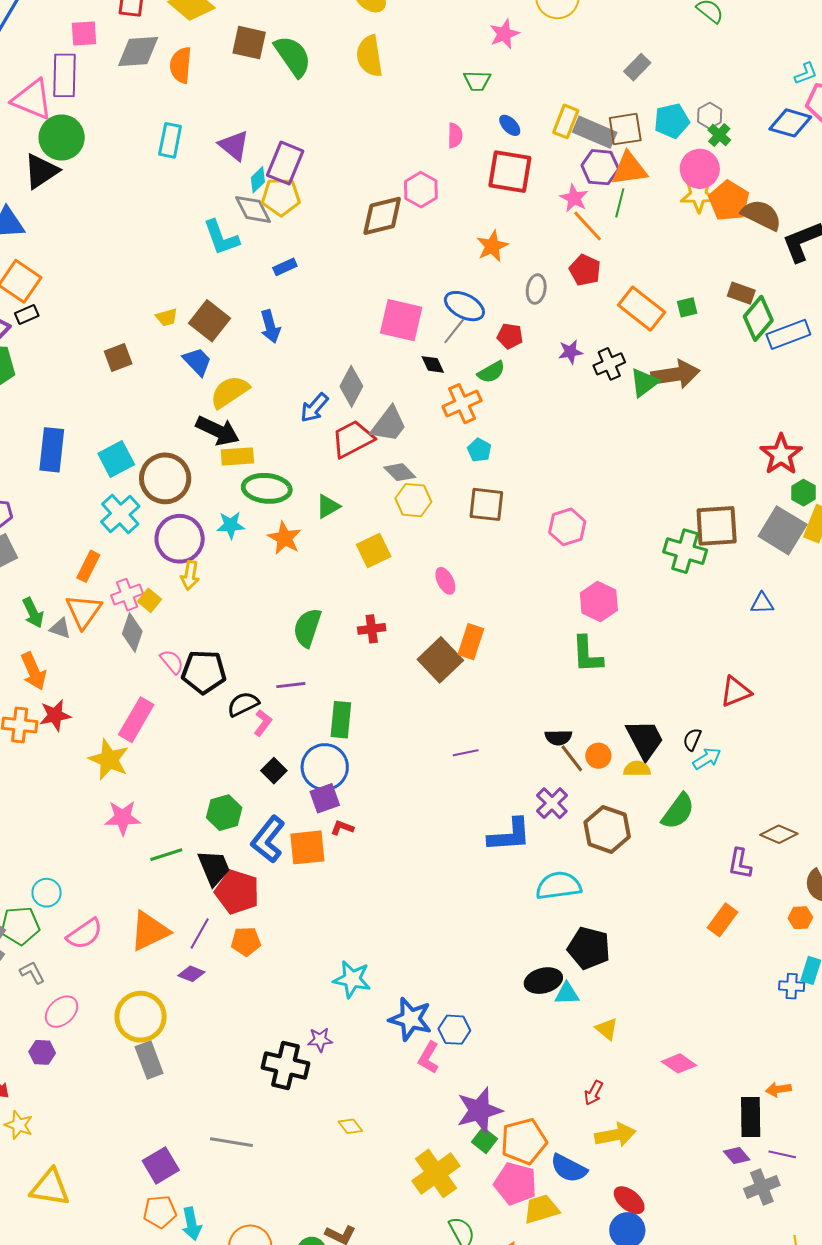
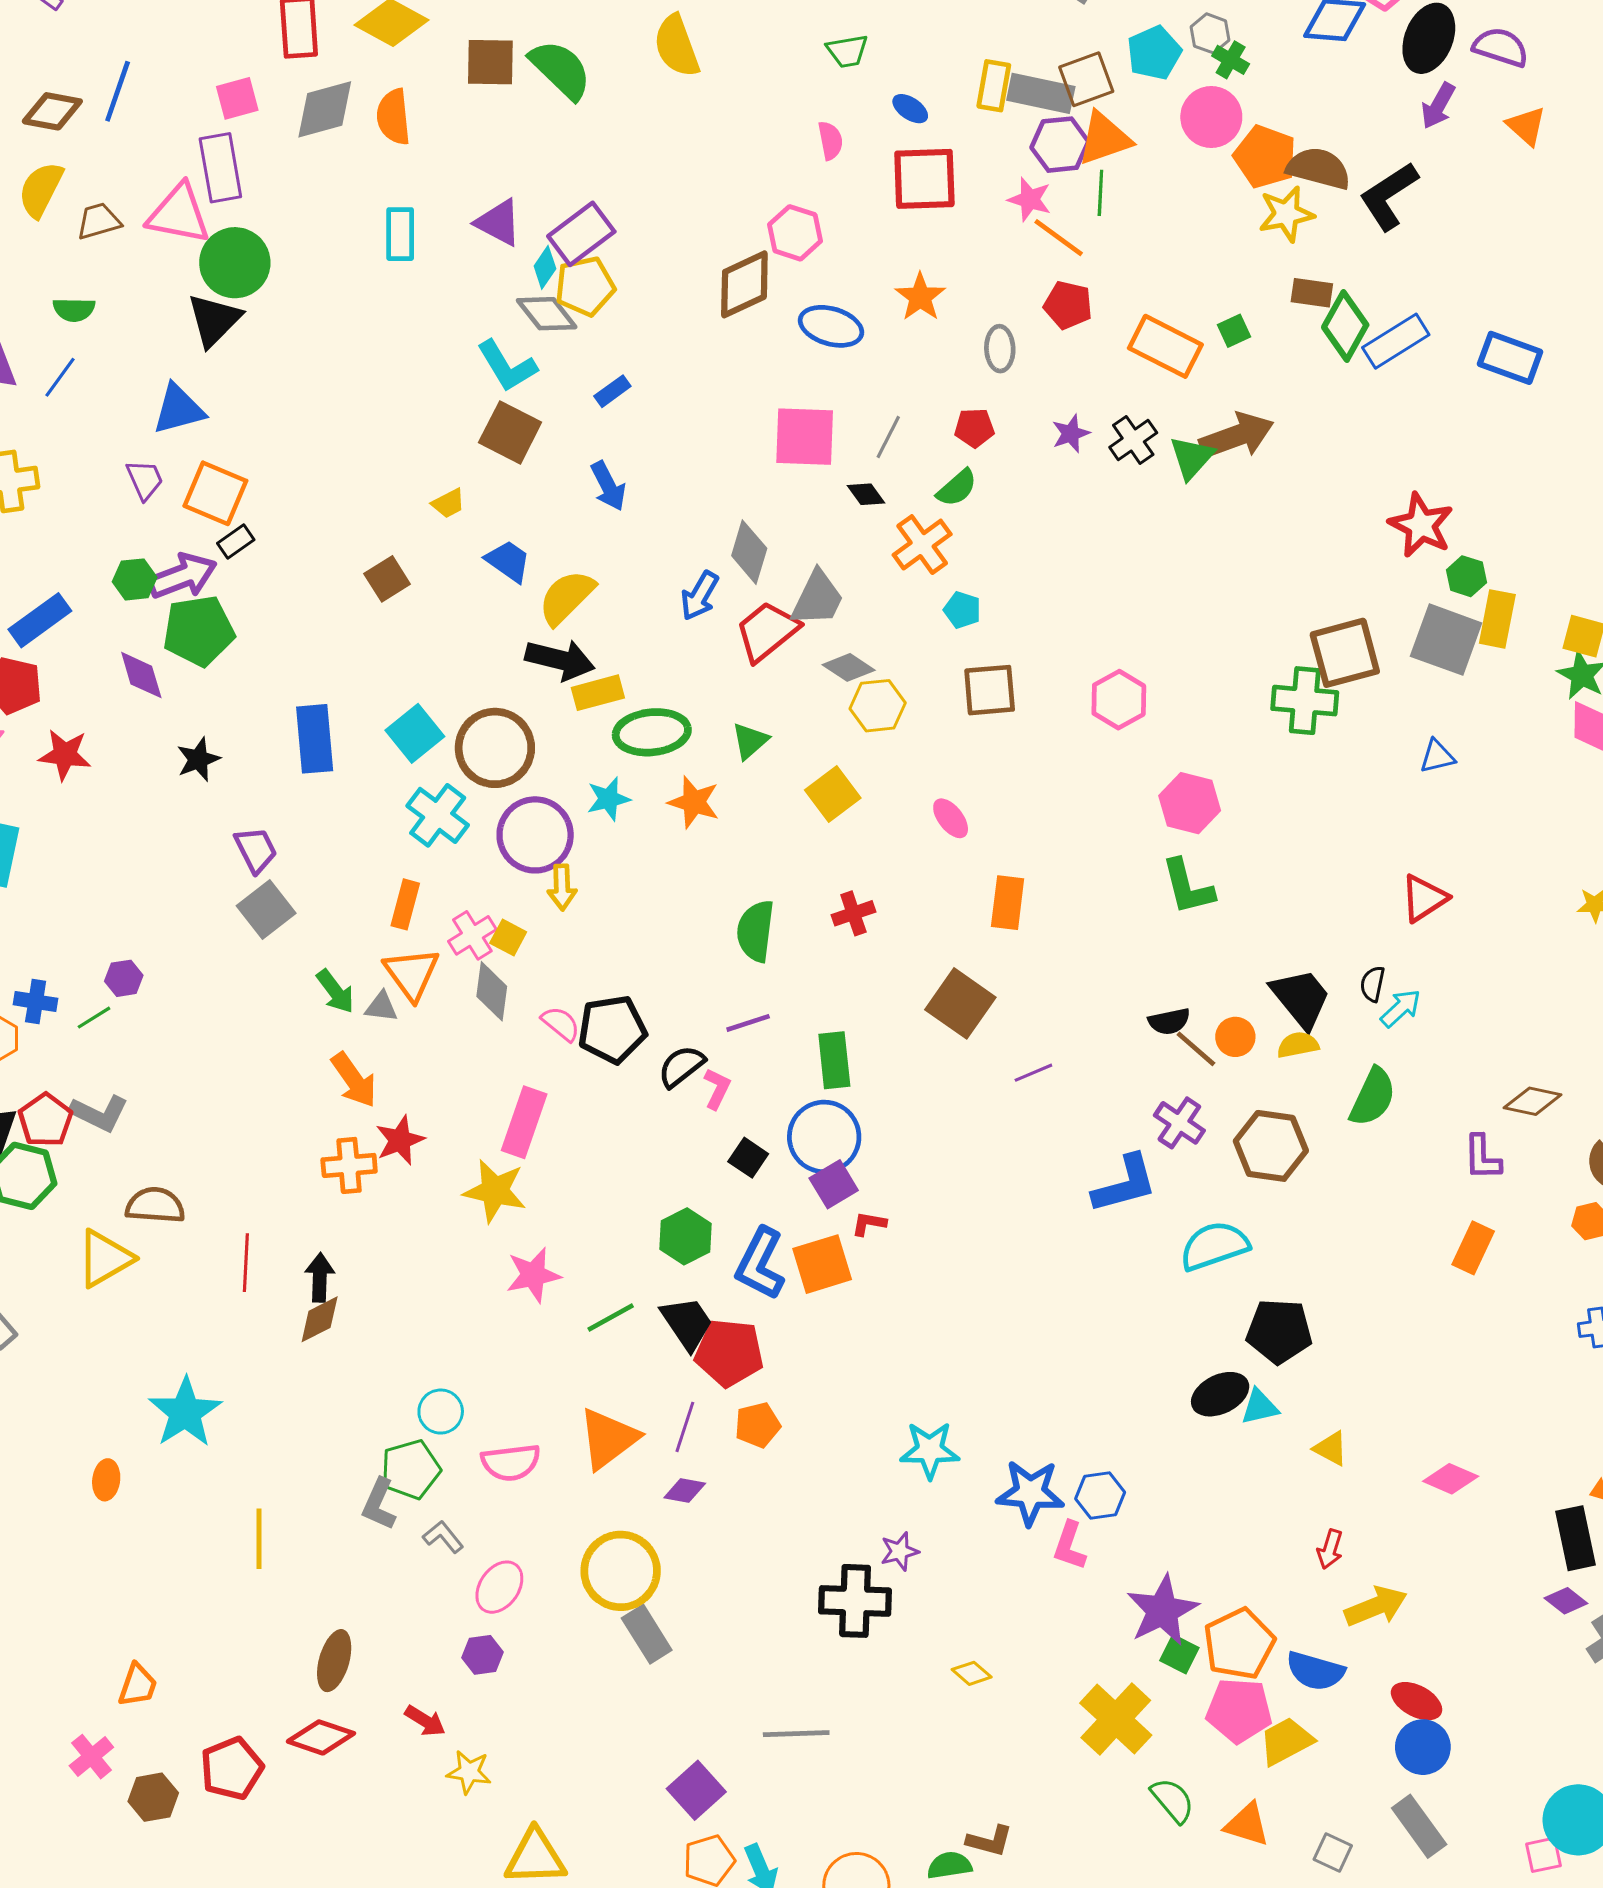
purple rectangle: (285, 163) -> (581, 234), turned 42
yellow star: (698, 195) -> (1286, 214), moved
blue ellipse: (464, 306) -> (831, 326), moved
brown square: (209, 321) -> (510, 432), moved
brown square: (440, 660) -> (960, 1003), moved
pink semicircle: (85, 934) -> (511, 1462), turned 39

